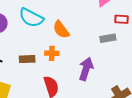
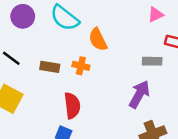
purple arrow: (86, 69) -> (139, 94), moved

